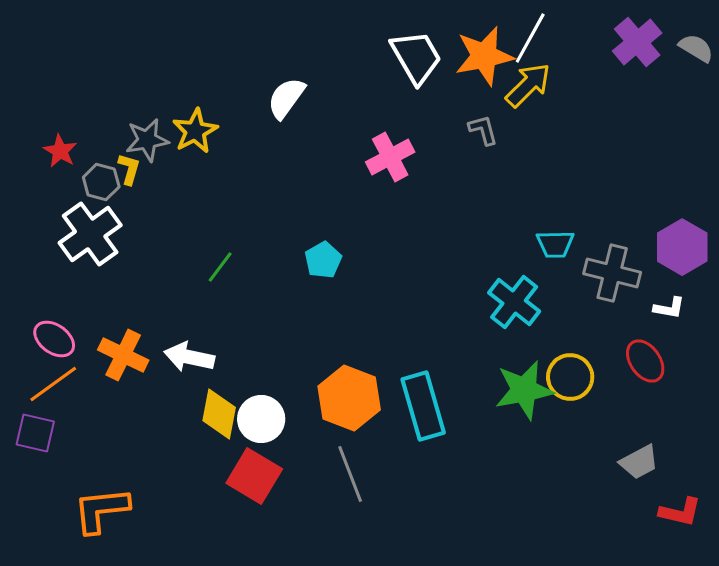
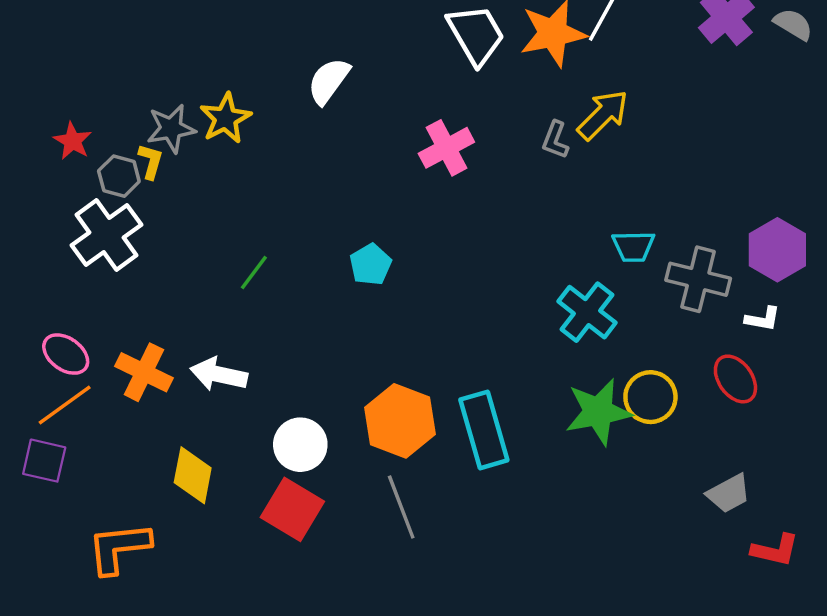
yellow arrow: (528, 85) -> (603, 115), moved
gray L-shape: (483, 130) -> (555, 140), moved, turned -144
yellow diamond: (219, 414) -> (193, 475), moved

